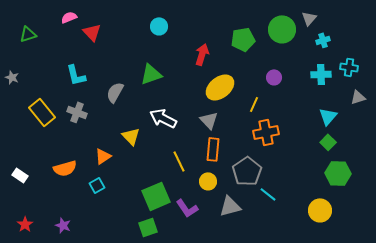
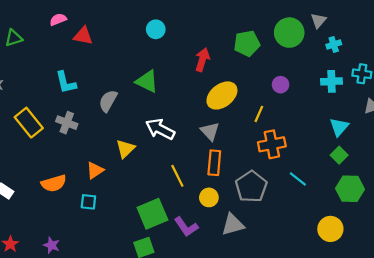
red triangle: (92, 32) -> (83, 36), turned -36
green triangle: (151, 74) -> (147, 81), turned 45
yellow triangle: (131, 136) -> (125, 149), turned 30
cyan square: (97, 185) -> (88, 202), turned 35
cyan line: (268, 194) -> (298, 179), moved

